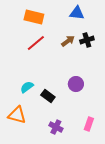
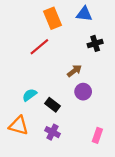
orange rectangle: (34, 17) -> (53, 18), moved, turned 54
brown arrow: (68, 41) -> (74, 71), moved
purple cross: (56, 127) -> (53, 132), moved

